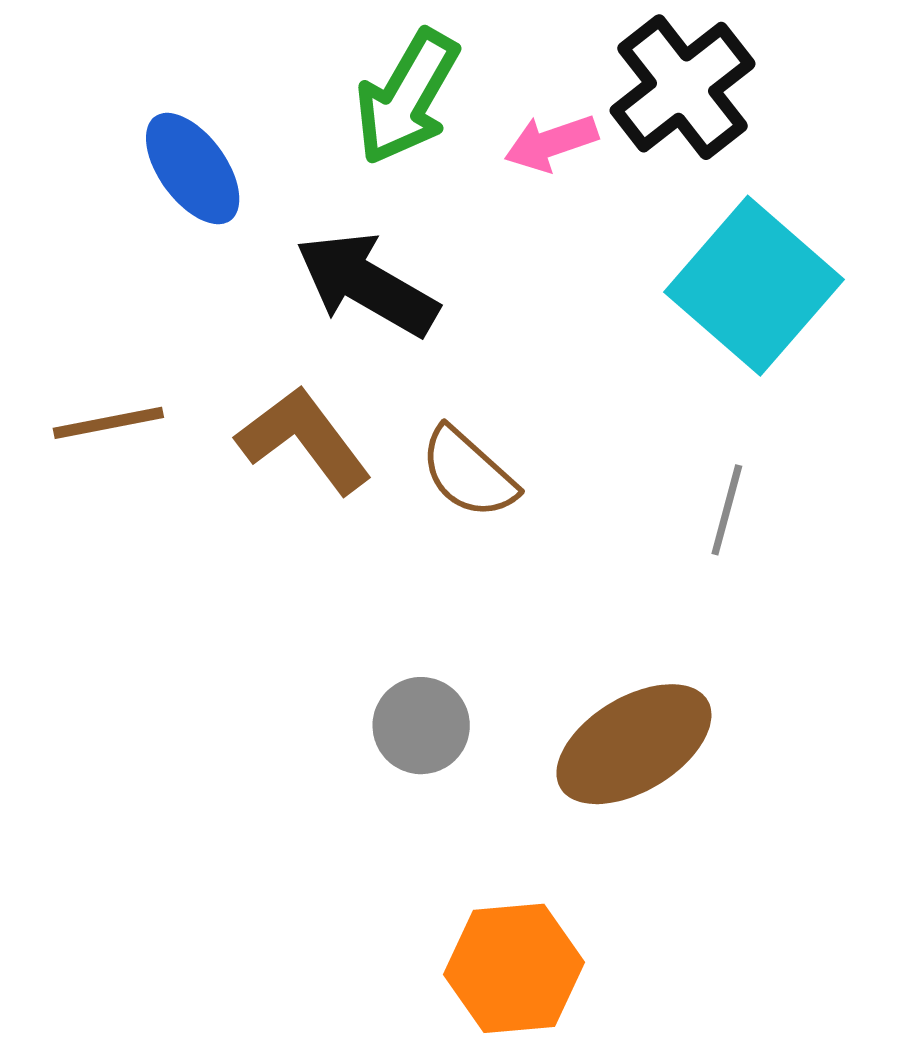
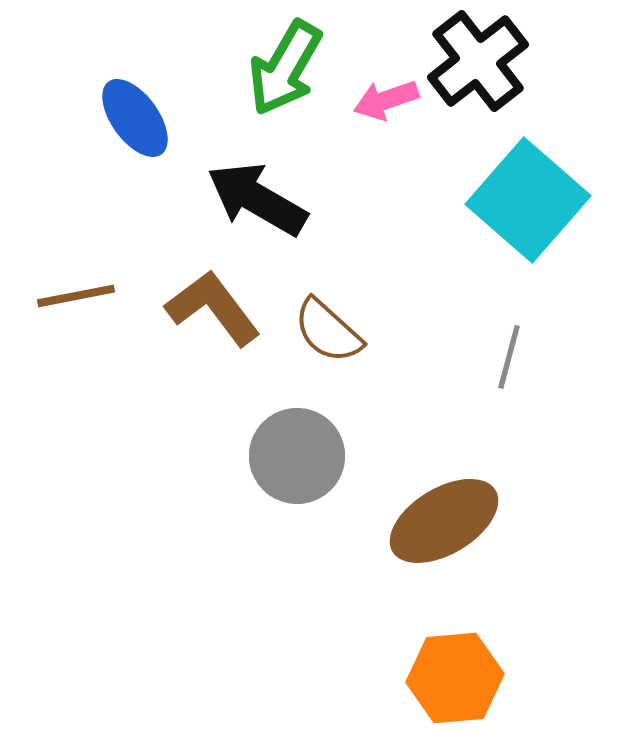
gray circle: (421, 726) -> (297, 456), moved, size x1.4
orange hexagon: (514, 968) -> (455, 678), moved

